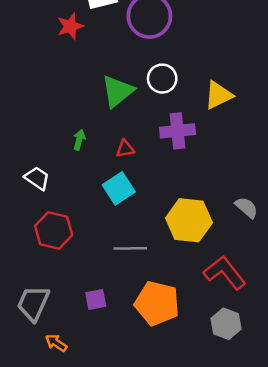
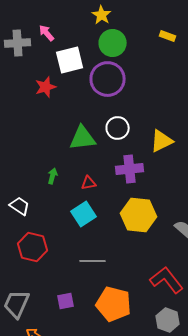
green triangle: (117, 91) -> (83, 138), turned 32
yellow hexagon: (189, 220) -> (139, 215), moved

